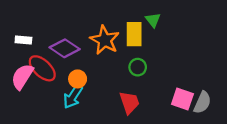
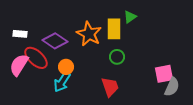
green triangle: (153, 20) -> (130, 17), turned 32
pink square: (182, 99) -> (164, 74), moved, turned -30

